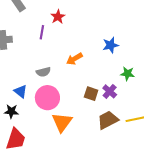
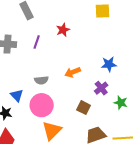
purple line: (42, 32) -> (37, 42), moved
green star: (127, 74) -> (121, 103), moved
purple cross: (110, 91) -> (101, 88), moved

